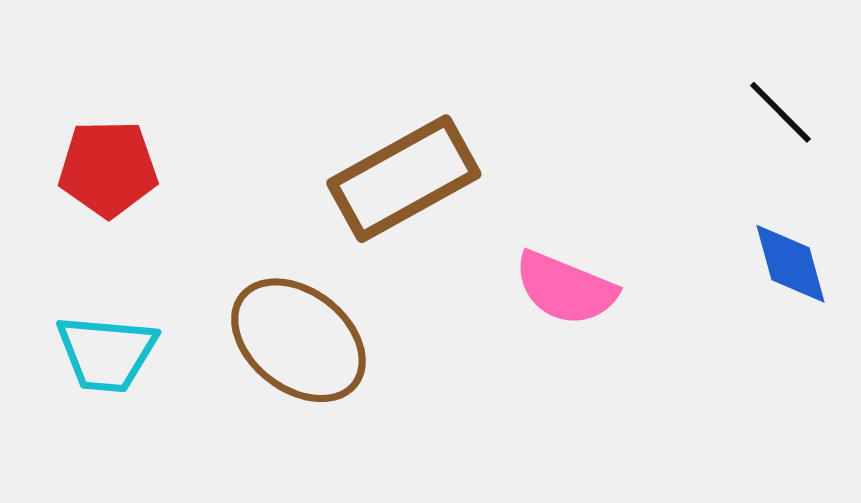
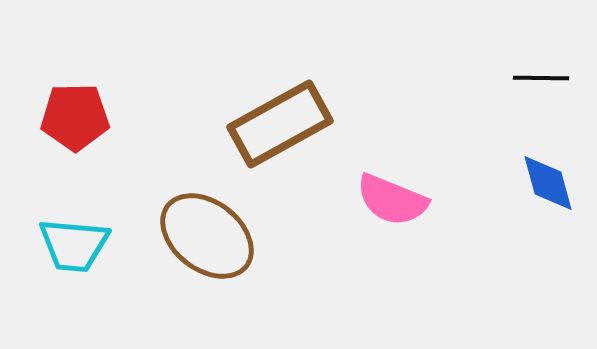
black line: (780, 112) -> (541, 78), turned -44

